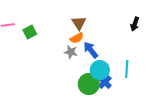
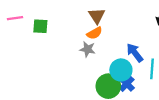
green square: (30, 32) -> (40, 26), turned 32
blue arrow: (91, 50) -> (135, 53), moved

